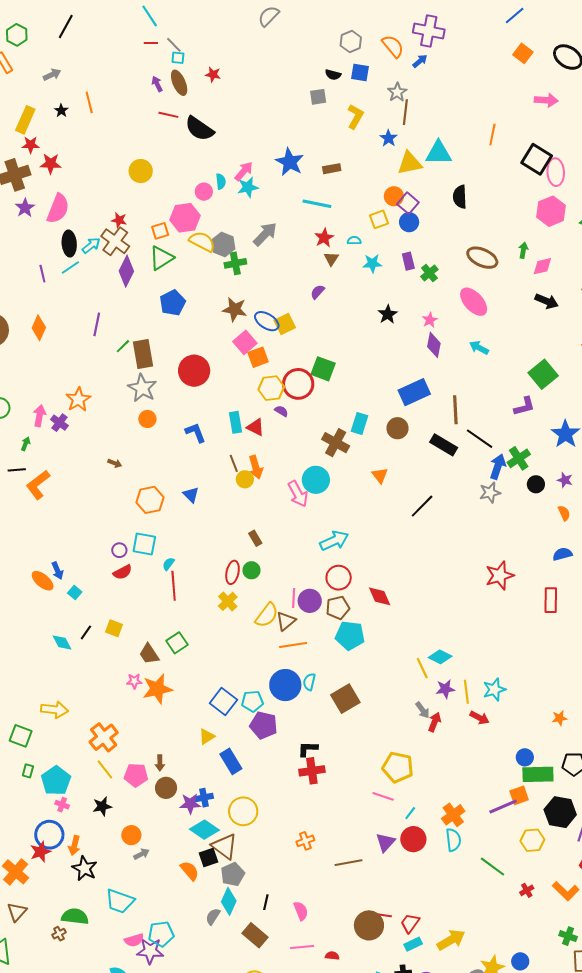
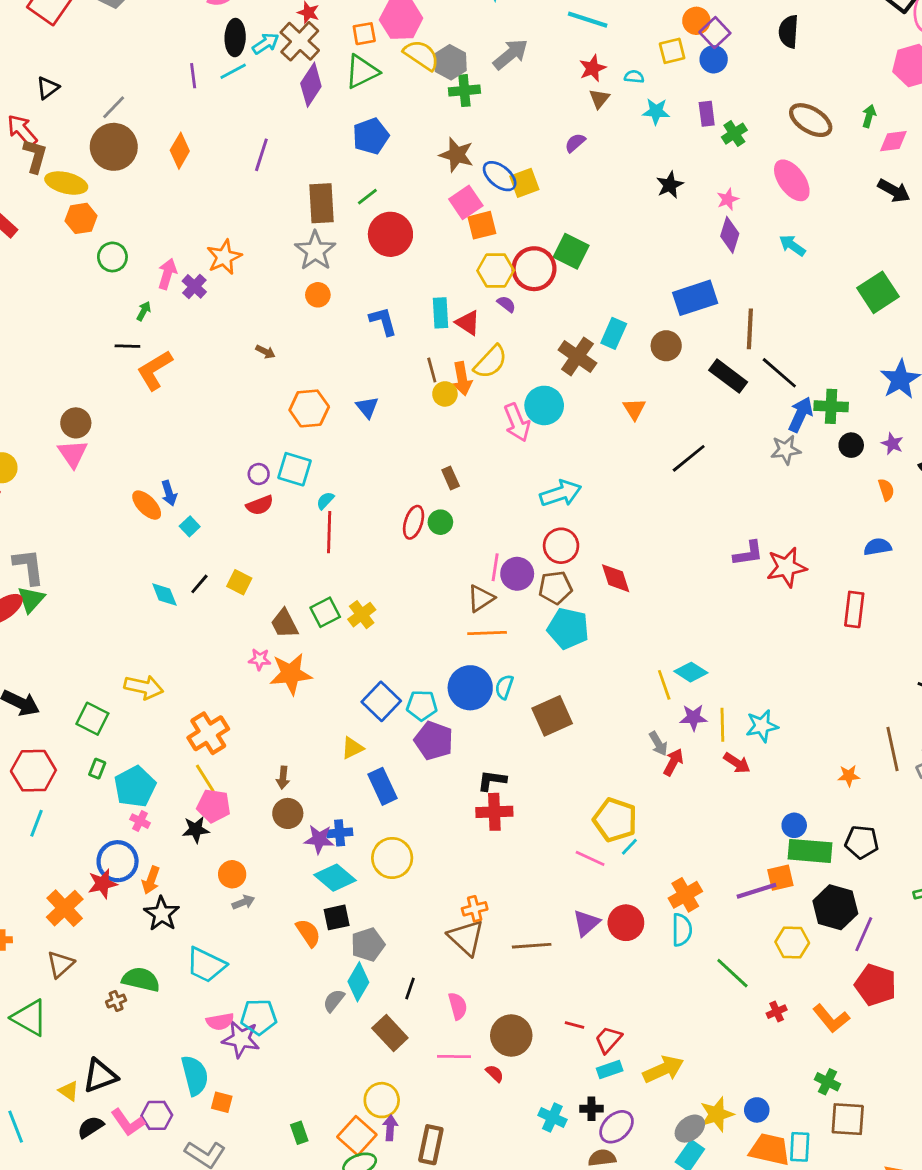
green line: (123, 346) -> (367, 197), moved
purple L-shape: (524, 406) -> (748, 553), moved
green cross: (519, 458) -> (831, 406), turned 30
yellow cross: (228, 601) -> (362, 615), moved
yellow semicircle: (267, 615) -> (491, 362), moved
pink pentagon: (136, 775) -> (214, 806), moved
cyan line: (410, 813) -> (629, 847), moved
brown triangle: (224, 846) -> (466, 938), moved
brown circle: (369, 925) -> (511, 1036), moved
red semicircle: (332, 956) -> (495, 1073), turned 32

